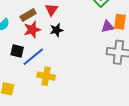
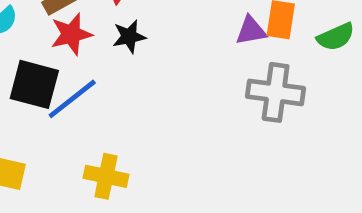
black square: (17, 51) -> (34, 84), size x1.5
yellow cross: (46, 76) -> (106, 176), moved

